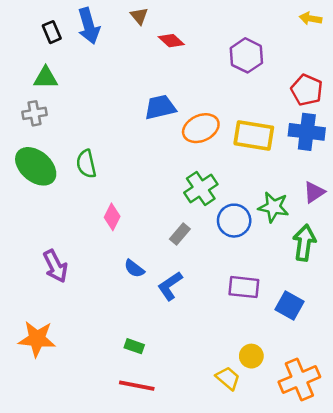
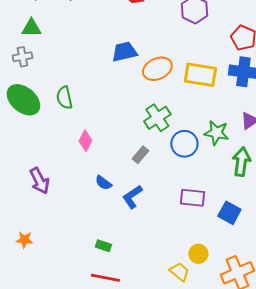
orange star: (37, 339) -> (24, 240), size x0.6

